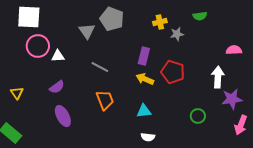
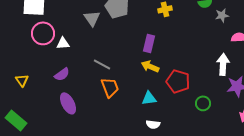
gray star: (177, 34) -> (222, 15), moved
gray line: (100, 67) -> (102, 64), moved
red pentagon: (173, 72) -> (178, 81), moved

